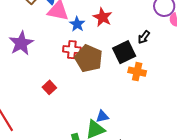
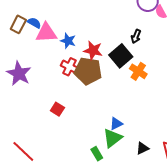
red star: (103, 17) -> (93, 50), moved
red cross: (72, 50) -> (70, 67), turned 36
orange cross: (137, 72) -> (138, 71), turned 36

